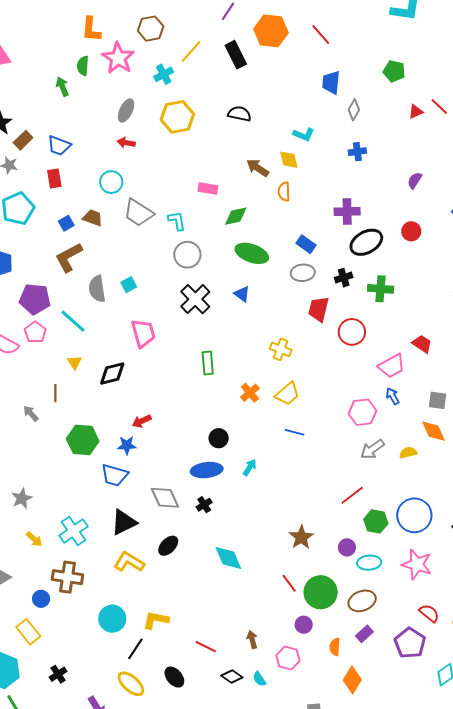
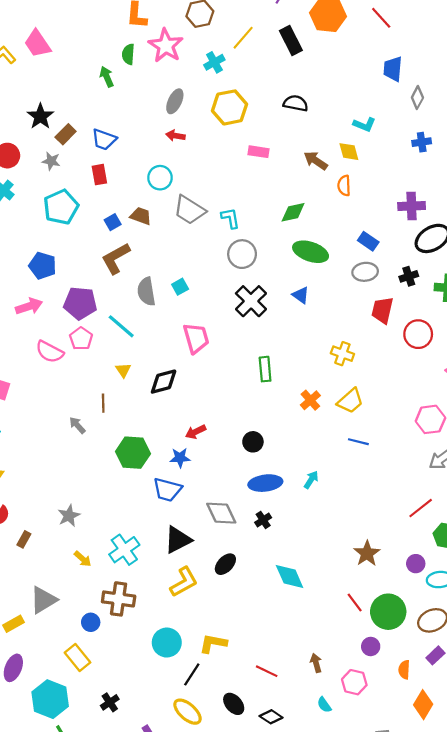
pink rectangle: (208, 188) -> (258, 152), moved
black circle: (219, 438) -> (253, 442), moved
yellow L-shape: (129, 562) -> (184, 582), turned 120
black diamond: (232, 677) -> (271, 717), moved

